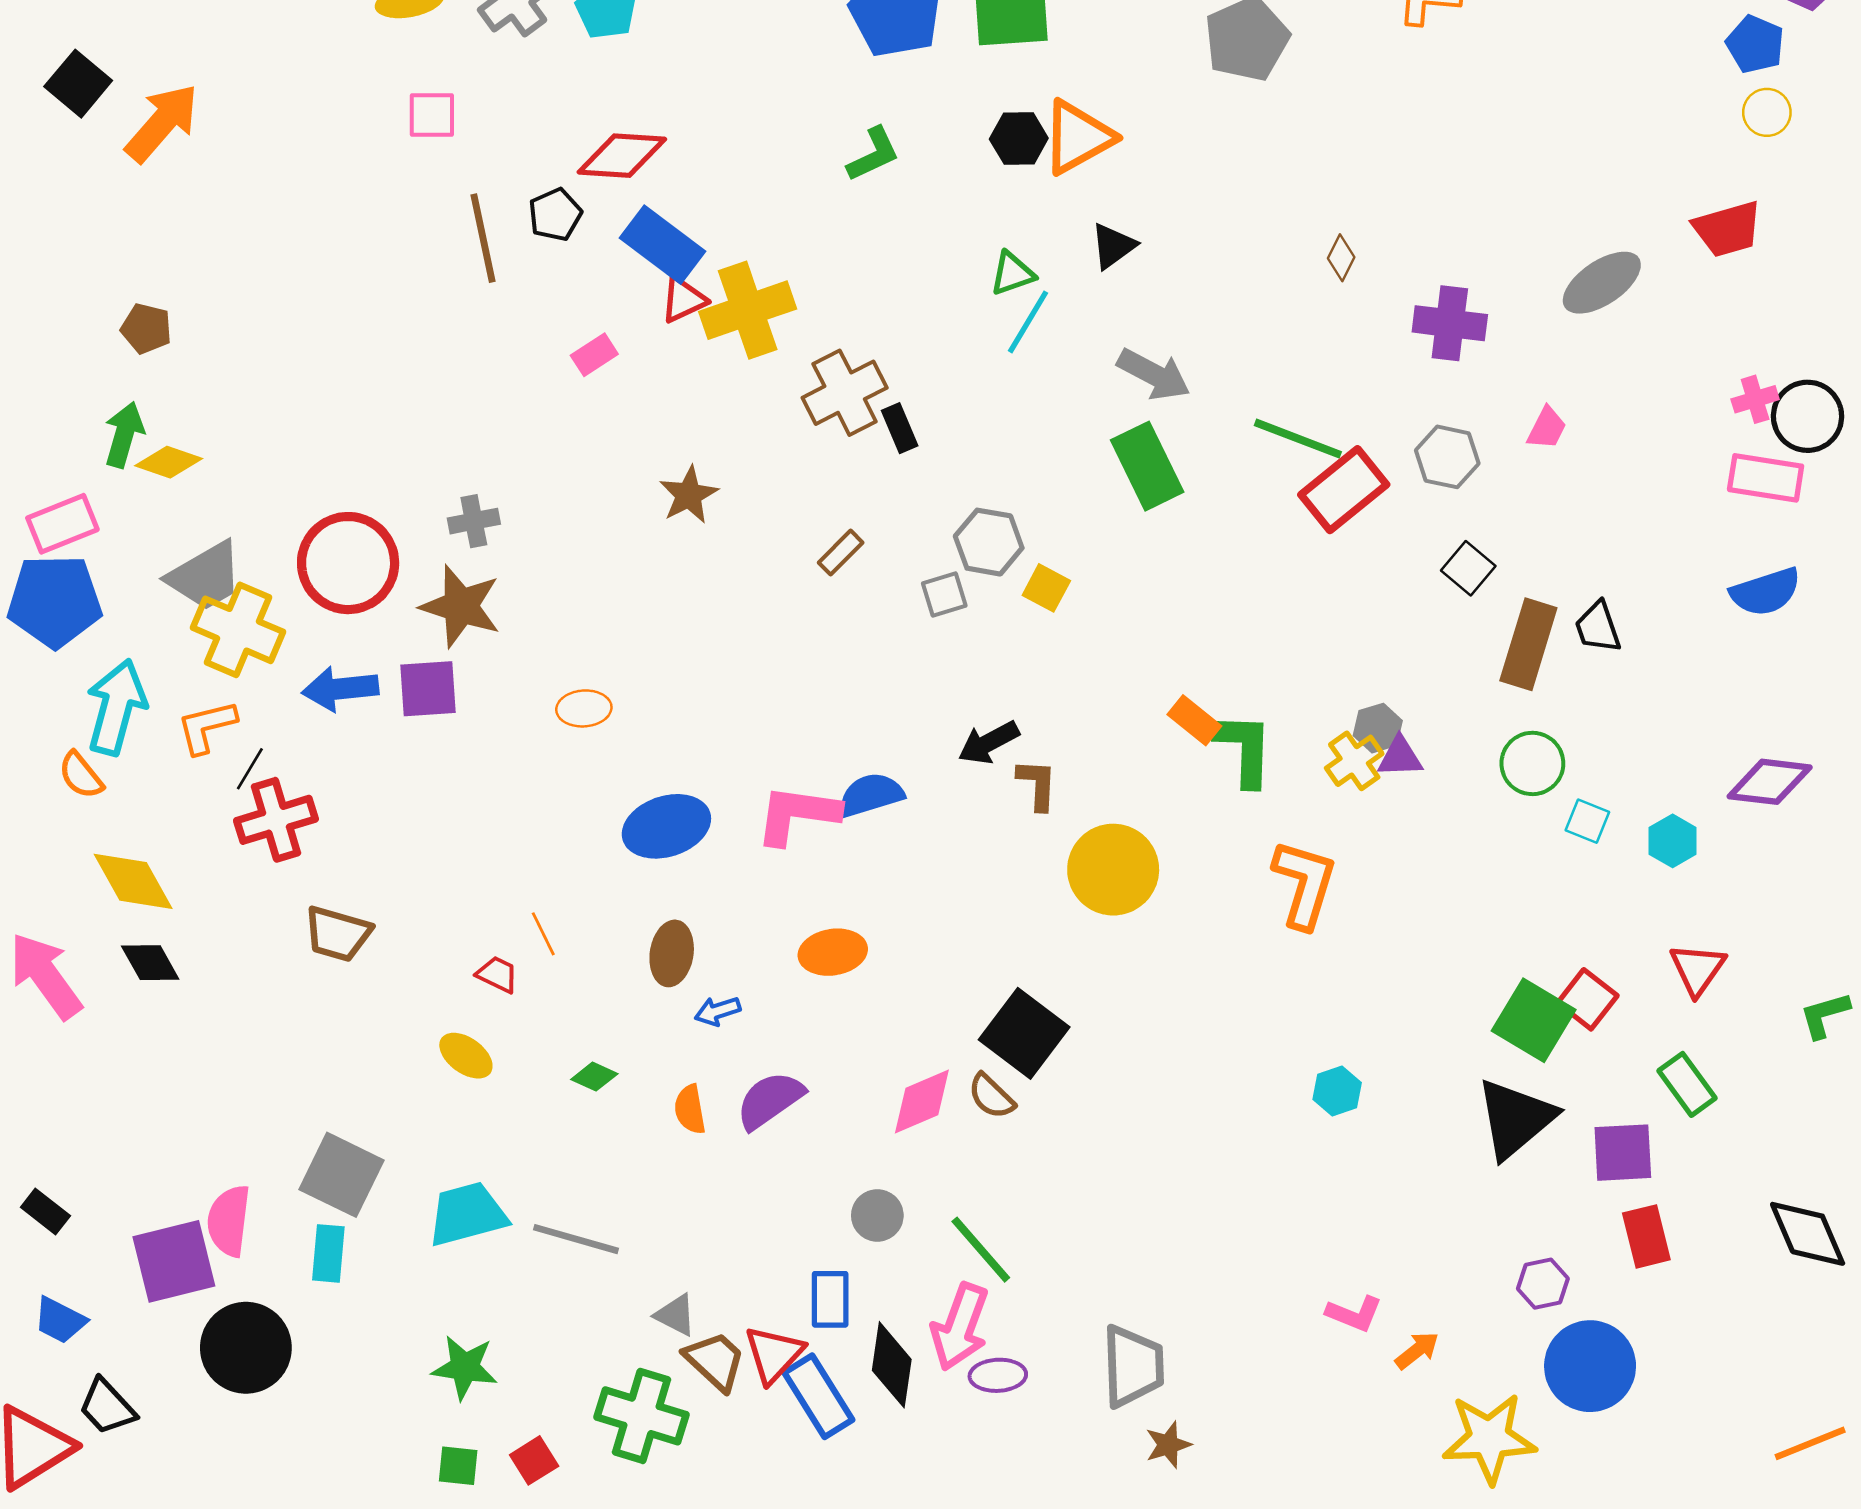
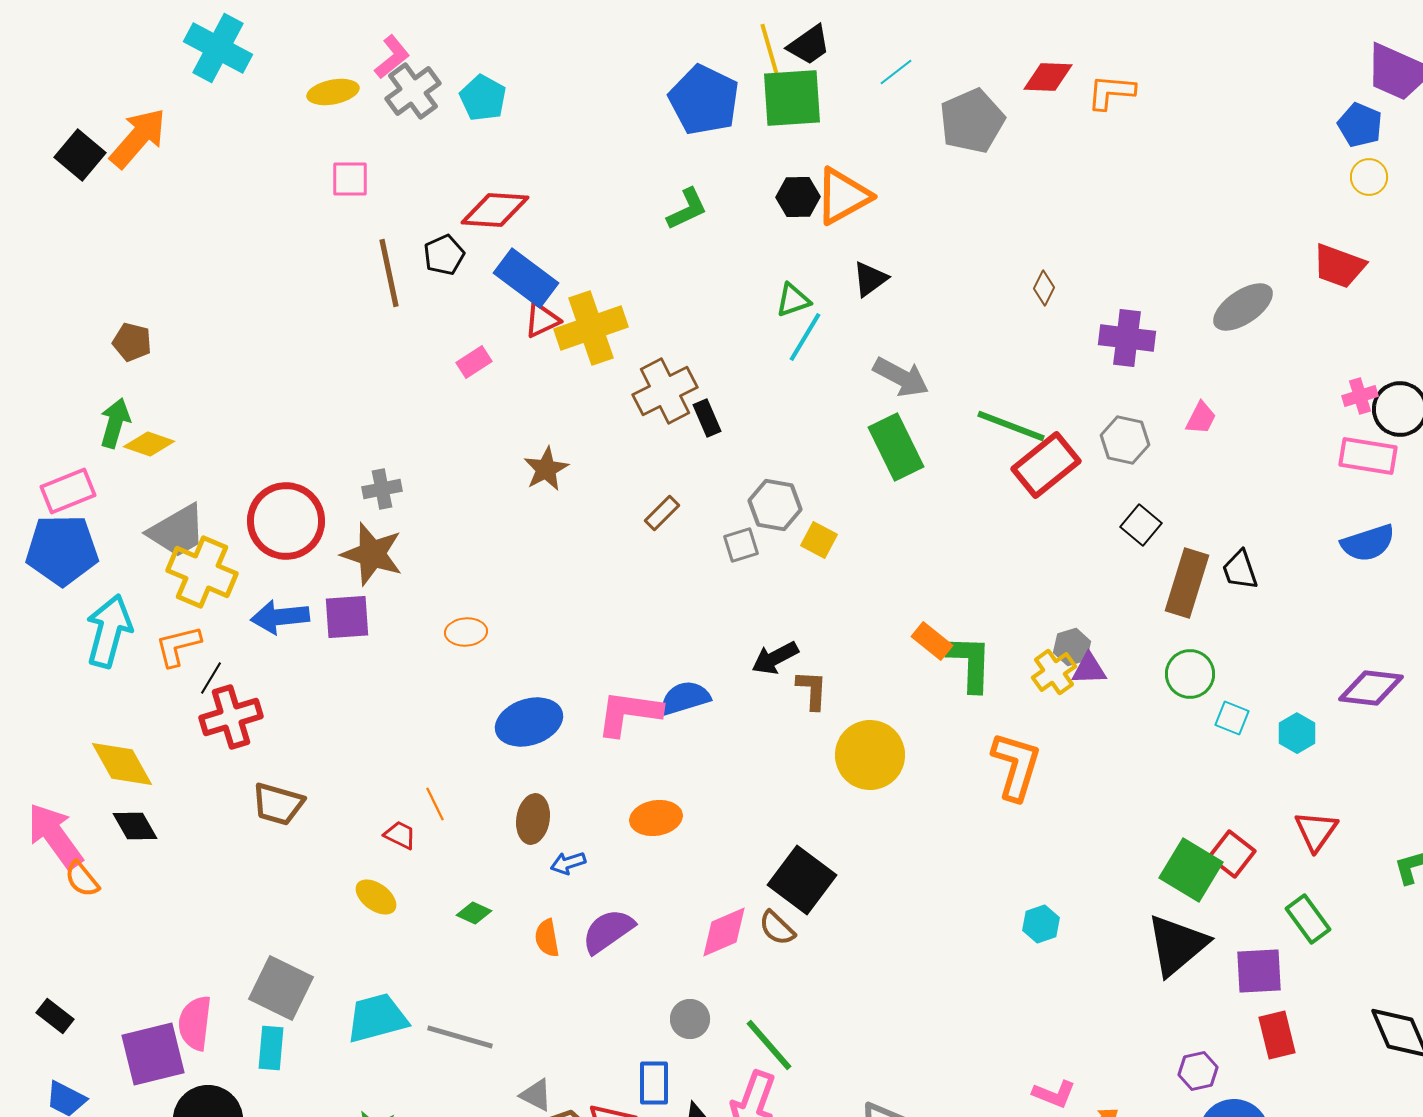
orange arrow: (162, 123) -> (138, 138), moved
red trapezoid: (1728, 229) -> (1339, 266), turned 36
orange semicircle: (81, 775) -> (82, 879), moved

